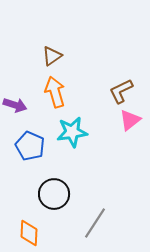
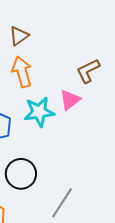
pink triangle: (130, 120) -> (70, 100), moved

